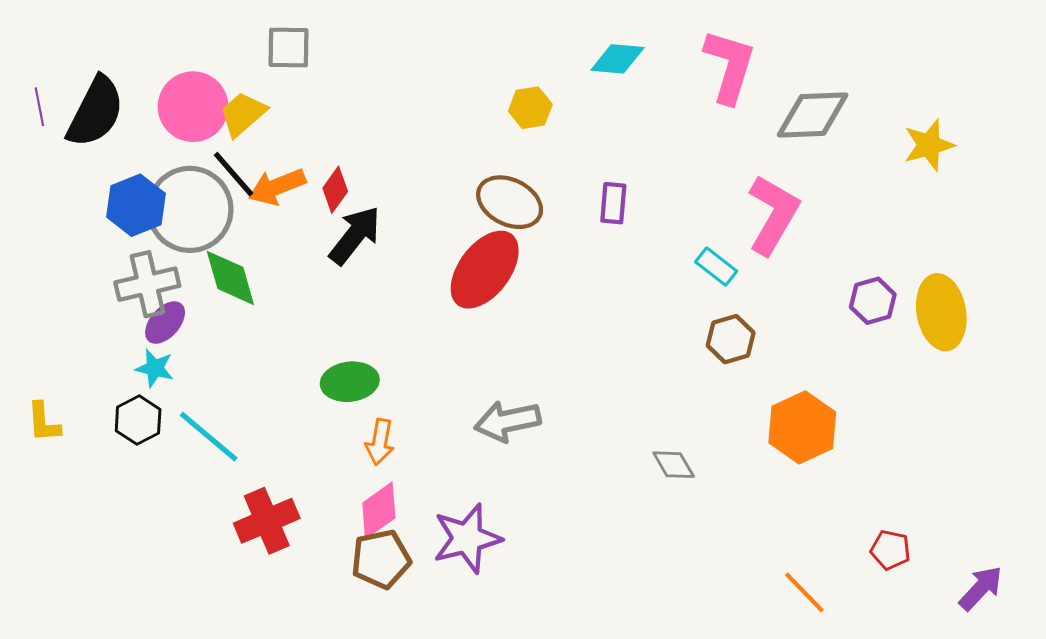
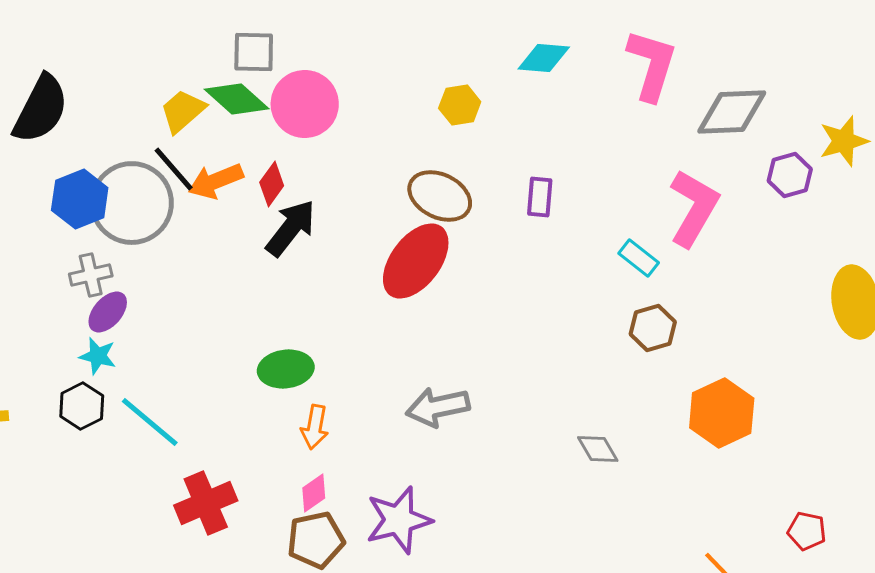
gray square: (289, 48) -> (254, 52), moved
pink circle: (193, 107) -> (305, 104), moved
green diamond: (230, 278) -> (237, 99), moved, turned -32
gray cross: (147, 284) -> (91, 275), size x0.7
purple hexagon: (873, 301) -> (790, 175), moved
pink diamond: (379, 510) -> (314, 493), size x0.7

